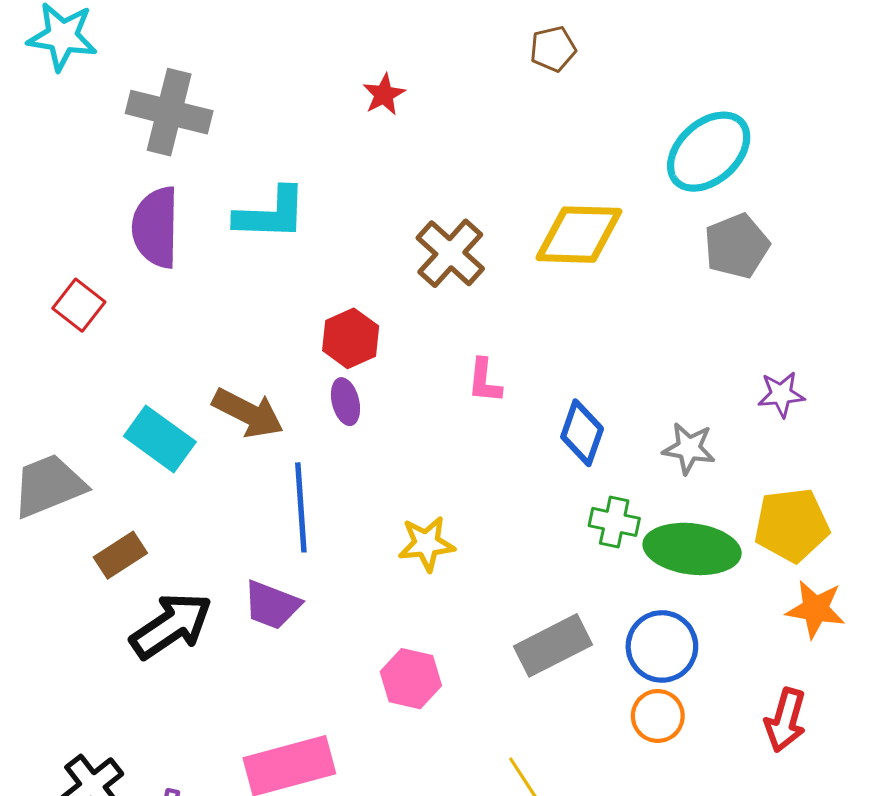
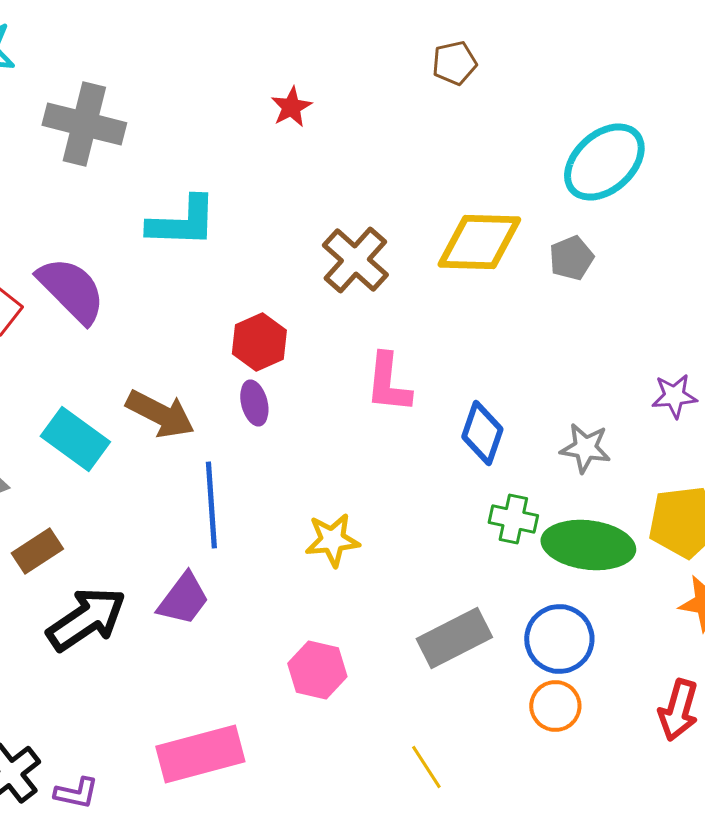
purple semicircle: (156, 227) -> (71, 290), moved, turned 134
gray pentagon: (737, 246) -> (571, 258), moved, size x0.7
pink L-shape: (485, 381) -> (388, 383), size x1.4
purple trapezoid: (272, 605) -> (183, 599), turned -74

